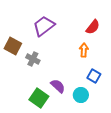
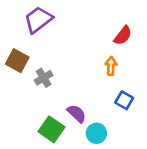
purple trapezoid: (44, 26) -> (38, 20), moved
gray cross: (33, 59) -> (44, 78), turned 32
cyan circle: (81, 95) -> (96, 133), moved

